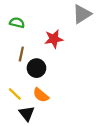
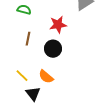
black circle: (36, 68) -> (53, 49), moved

